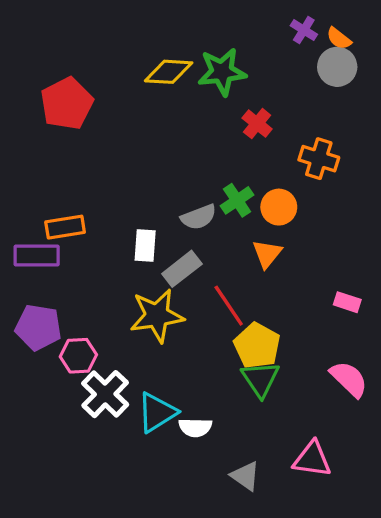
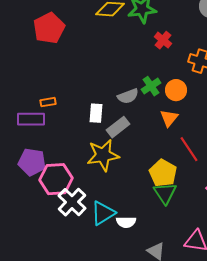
orange rectangle: (65, 227) -> (48, 102), size x0.7
red line: (229, 306) -> (189, 149), moved
pink hexagon: (78, 356) -> (56, 179), size x1.5

